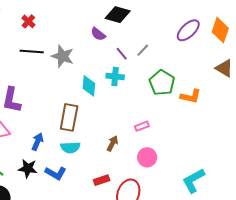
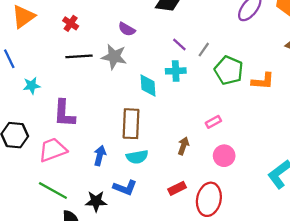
purple semicircle: (98, 34) -> (127, 29), moved
gray line: (143, 50) -> (204, 50), moved
black star: (28, 168) -> (96, 201), moved

